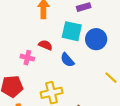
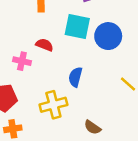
blue semicircle: (67, 60) -> (75, 77), moved, turned 56

